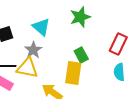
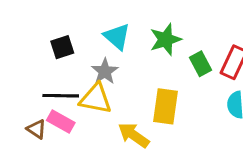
green star: (80, 17) -> (166, 40), moved
green rectangle: (81, 55) -> (200, 64), moved

